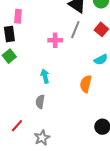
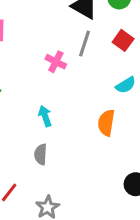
pink cross: (55, 40) -> (56, 62), turned 32

